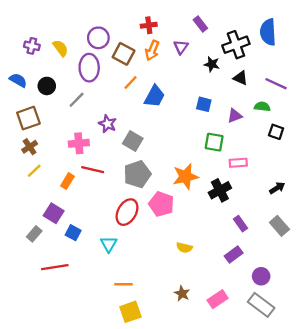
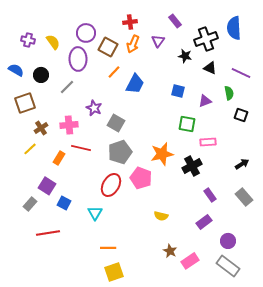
green semicircle: (262, 107) -> (229, 93), turned 72
brown cross: (30, 147) -> (41, 128), moved
brown star: (182, 293) -> (170, 251), moved

